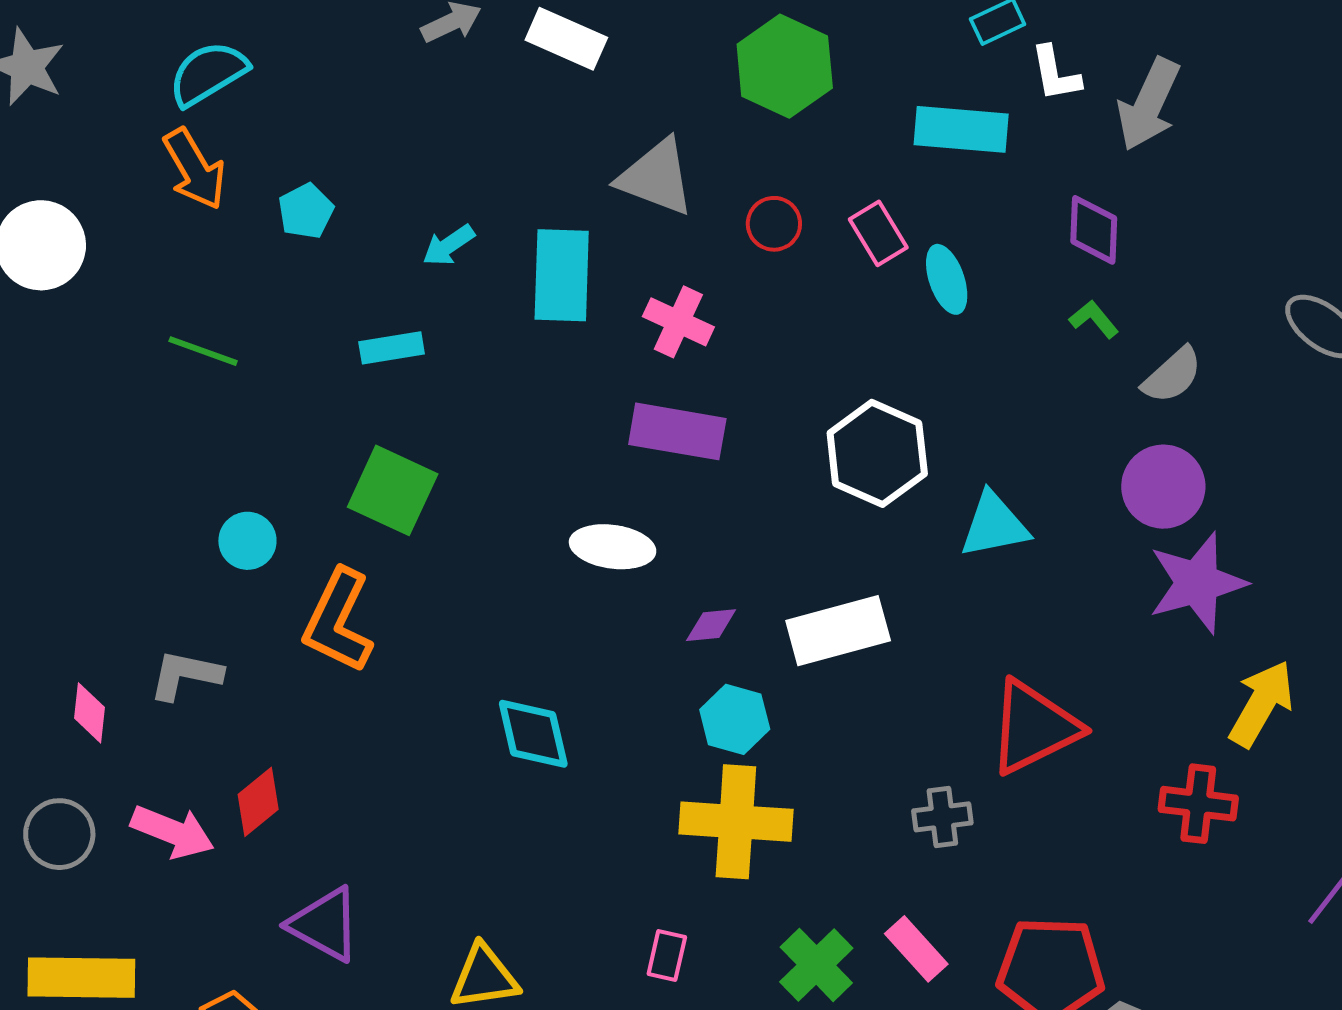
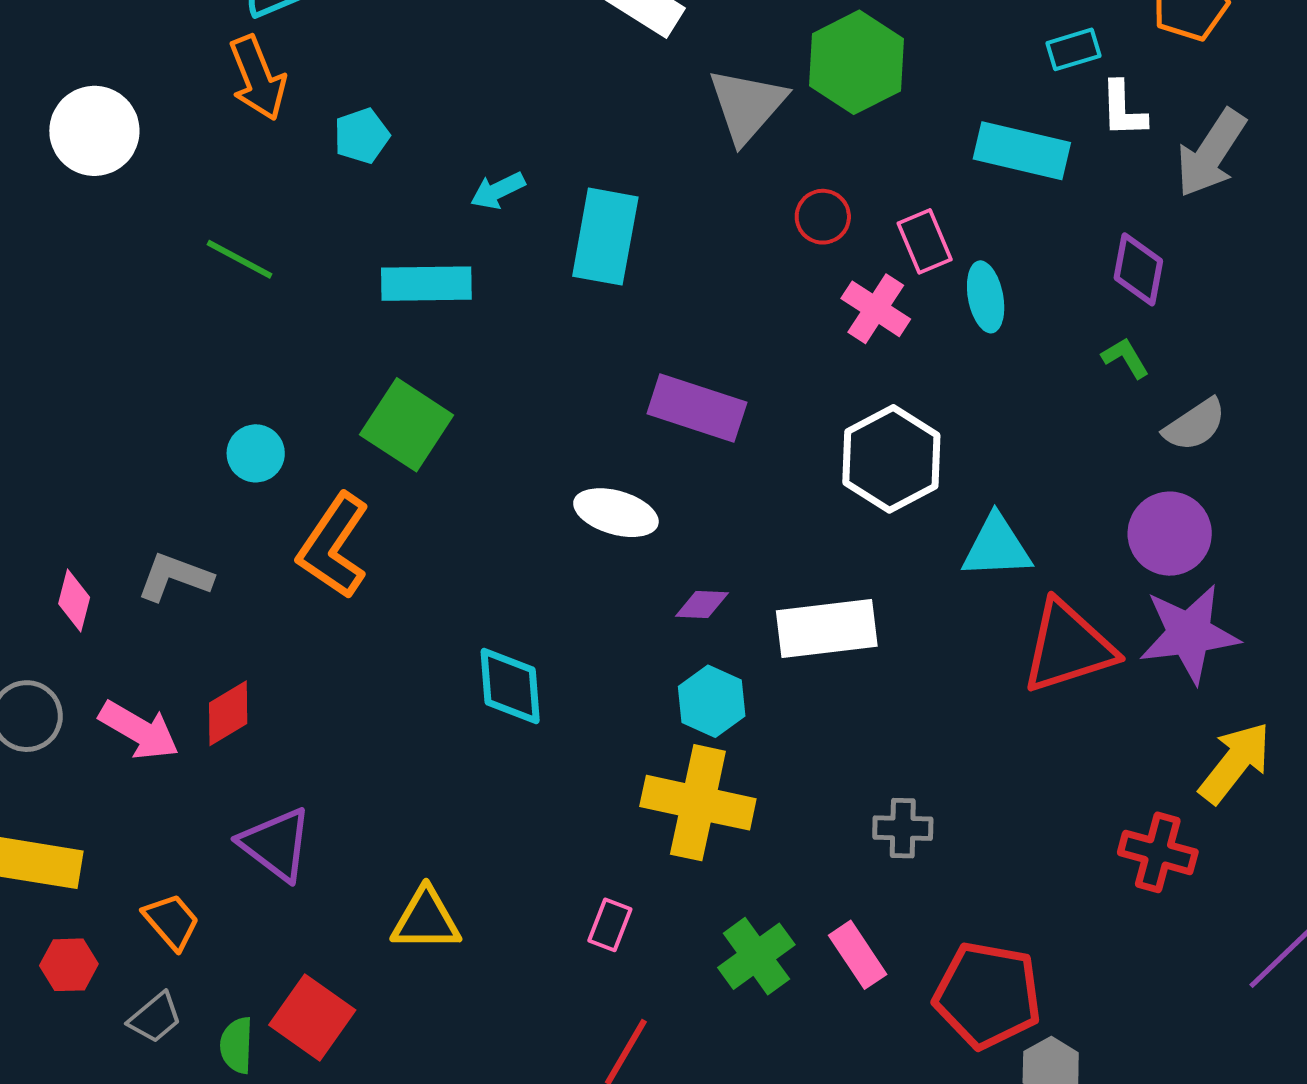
gray triangle: (656, 177) -> (747, 105), moved, turned 42
pink cross: (678, 322) -> (876, 309), moved
cyan rectangle: (392, 348) -> (426, 284), size x1.4
red triangle: (1034, 727) -> (1068, 647), moved

